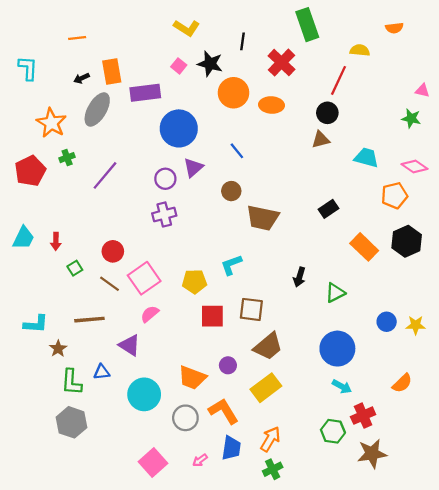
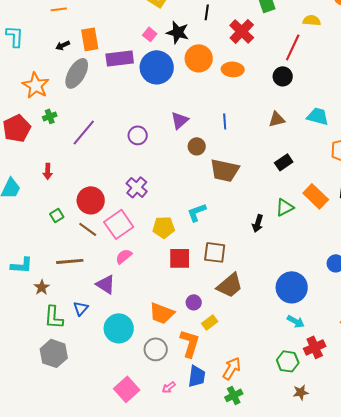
blue circle: (179, 128) -> (157, 67), moved
brown triangle: (321, 140) -> (277, 119), moved
blue line: (237, 151) -> (225, 121), moved, turned 35
purple triangle: (193, 168) -> (180, 120), moved
purple cross: (164, 215) -> (137, 187), moved, turned -35
red arrow: (56, 241) -> (48, 171), moved
red circle: (113, 251) -> (91, 200), size x1.4
green triangle: (335, 293) -> (285, 207), moved
blue triangle: (102, 372) -> (81, 308), turned -42
yellow rectangle: (266, 388) -> (210, 322), moved, size x0.6
orange L-shape: (223, 411) -> (190, 343), turned 48
brown star: (372, 454) -> (301, 392), moved, size x0.6

